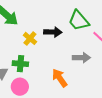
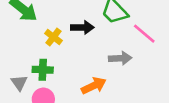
orange arrow: (60, 78) -> (94, 86), turned 102

